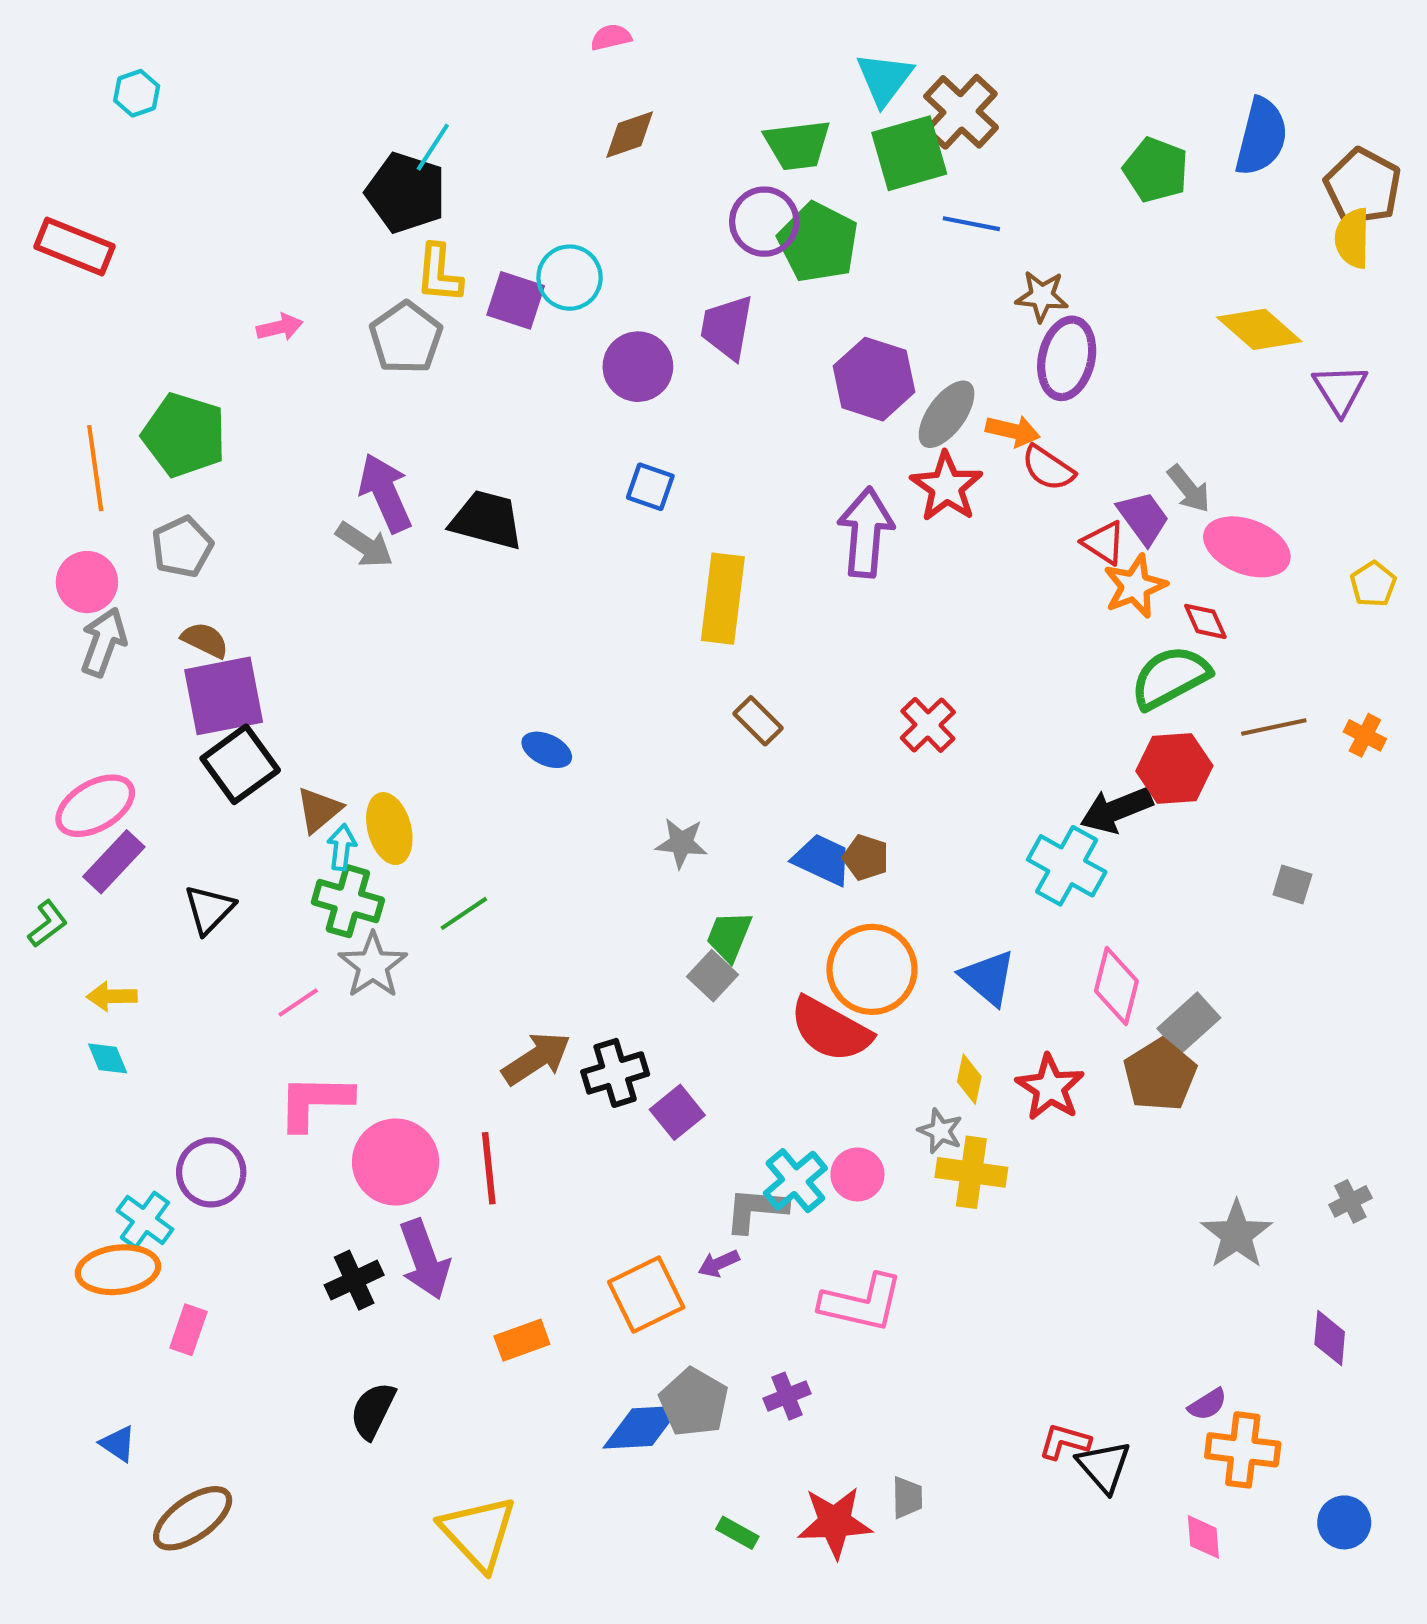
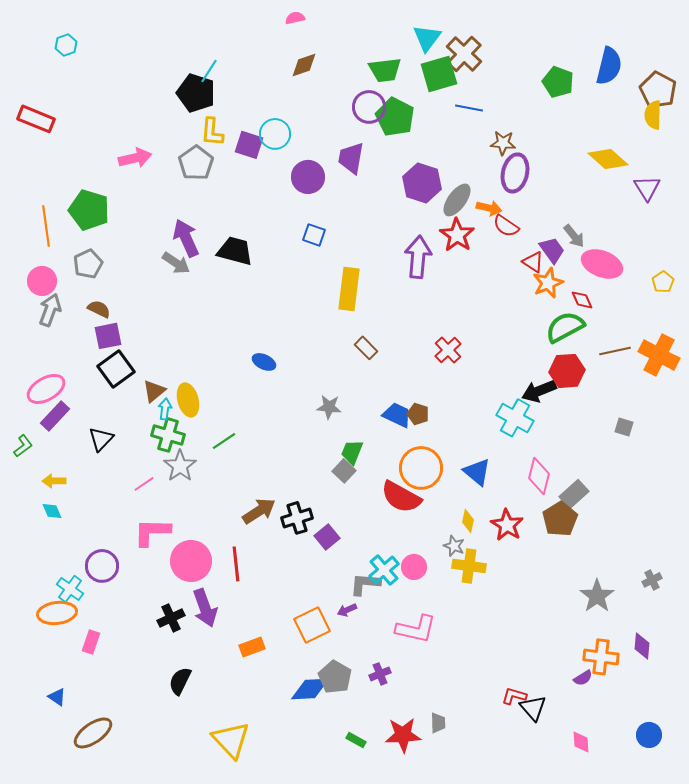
pink arrow: (280, 327) -> (135, 158), size x1.5
purple square: (224, 696) -> (108, 336), size x0.7
orange cross: (1365, 735) -> (659, 355), size x2.0
orange cross: (1243, 1450) -> (601, 657), moved

